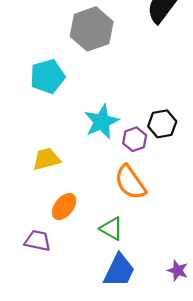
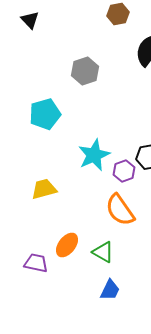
gray hexagon: (92, 29) -> (85, 71), size x0.7
orange ellipse: (64, 207) -> (67, 245), moved
blue trapezoid: (119, 270) -> (110, 290), size x0.7

